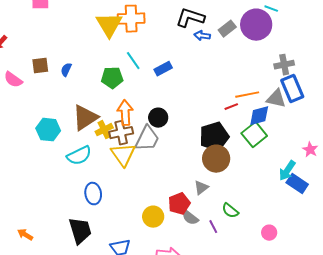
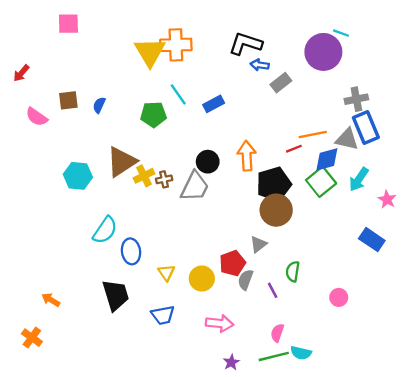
gray rectangle: (227, 29) -> (281, 83), moved
orange arrow: (125, 113) -> (247, 156), moved
brown cross: (121, 133) -> (164, 179), size x0.6
yellow triangle: (123, 155) -> (166, 273), moved, size x0.6
cyan semicircle: (79, 156) -> (105, 230), moved, turned -30
cyan arrow: (287, 171) -> (359, 179), moved
green semicircle: (230, 211) -> (293, 271), turned 60
gray semicircle: (190, 218) -> (245, 280), turned 72

